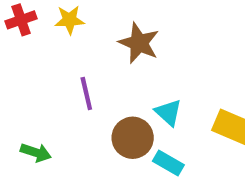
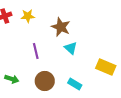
cyan triangle: (168, 113) -> (71, 48), moved
brown circle: (133, 138) -> (45, 81), moved

